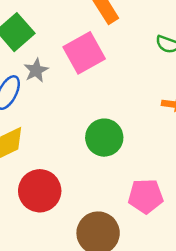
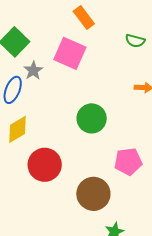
pink square: (84, 53) -> (70, 53), turned -32

